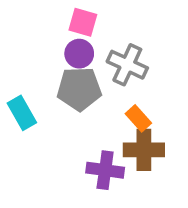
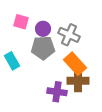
pink square: (83, 22) -> (21, 22), moved
orange rectangle: (138, 118) -> (75, 64), size x1.6

